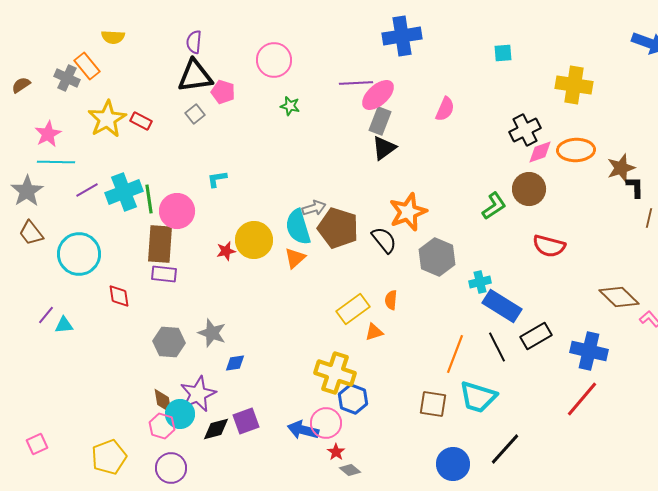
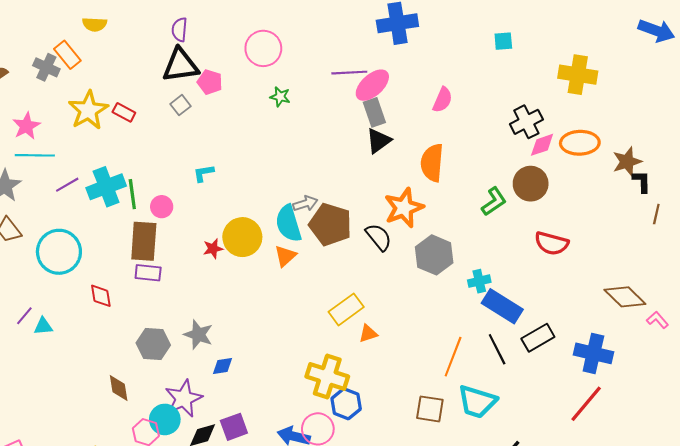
gray rectangle: (380, 121) -> (374, 112), turned -40
pink circle: (177, 211) -> (162, 207), size x0.6
orange semicircle: (391, 300) -> (432, 163), moved, size x1.8
brown diamond: (163, 401) -> (119, 388), moved

